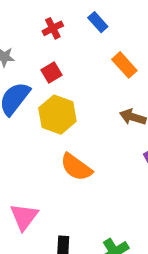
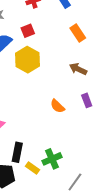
orange semicircle: (76, 167) -> (57, 106), moved, size x0.7

